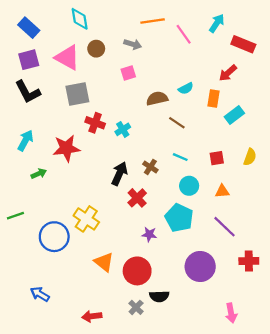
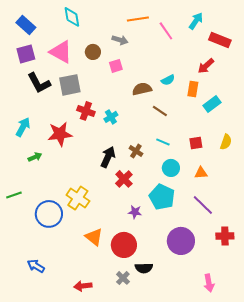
brown circle: (96, 49) -> (93, 52), moved
black L-shape: (28, 92) -> (39, 83), moved

